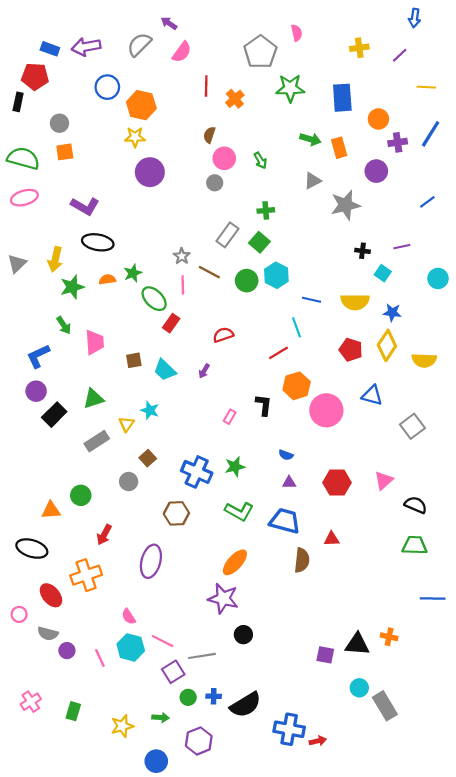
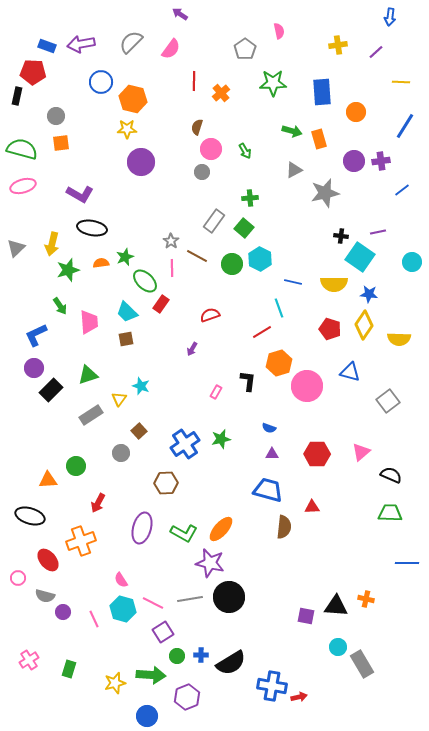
purple arrow: (169, 23) -> (180, 14), moved
gray pentagon: (260, 52) -> (245, 49), size x0.7
purple cross: (398, 142) -> (381, 161), moved
cyan square: (383, 273) -> (360, 257), size x1.8
cyan trapezoid: (165, 370) -> (127, 312), moved
blue cross: (197, 472) -> (185, 444), turned 32
green L-shape: (239, 511) -> (184, 533), moved
black circle: (243, 635) -> (229, 597), size x1.8
gray line: (202, 656) -> (190, 599), moved
green arrow: (160, 718) -> (151, 675), size x1.8

